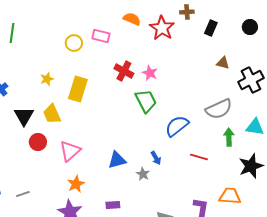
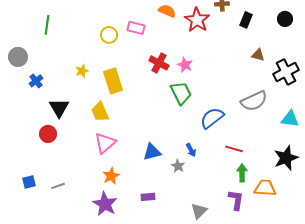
yellow rectangle: (78, 89) -> (113, 81), turned -35
yellow trapezoid: (52, 114) -> (100, 112), moved
green arrow: (229, 137) -> (242, 173), moved
red circle: (38, 142) -> (48, 134), moved

